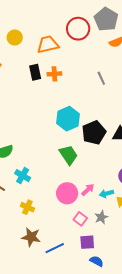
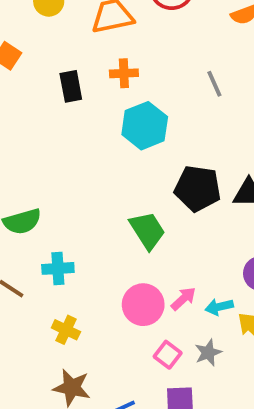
black rectangle: (35, 72) -> (71, 86), moved
cyan hexagon: (68, 119) -> (145, 126), moved
black pentagon: (94, 133) -> (198, 188), turned 30
cyan cross: (23, 176) -> (58, 268), turned -35

